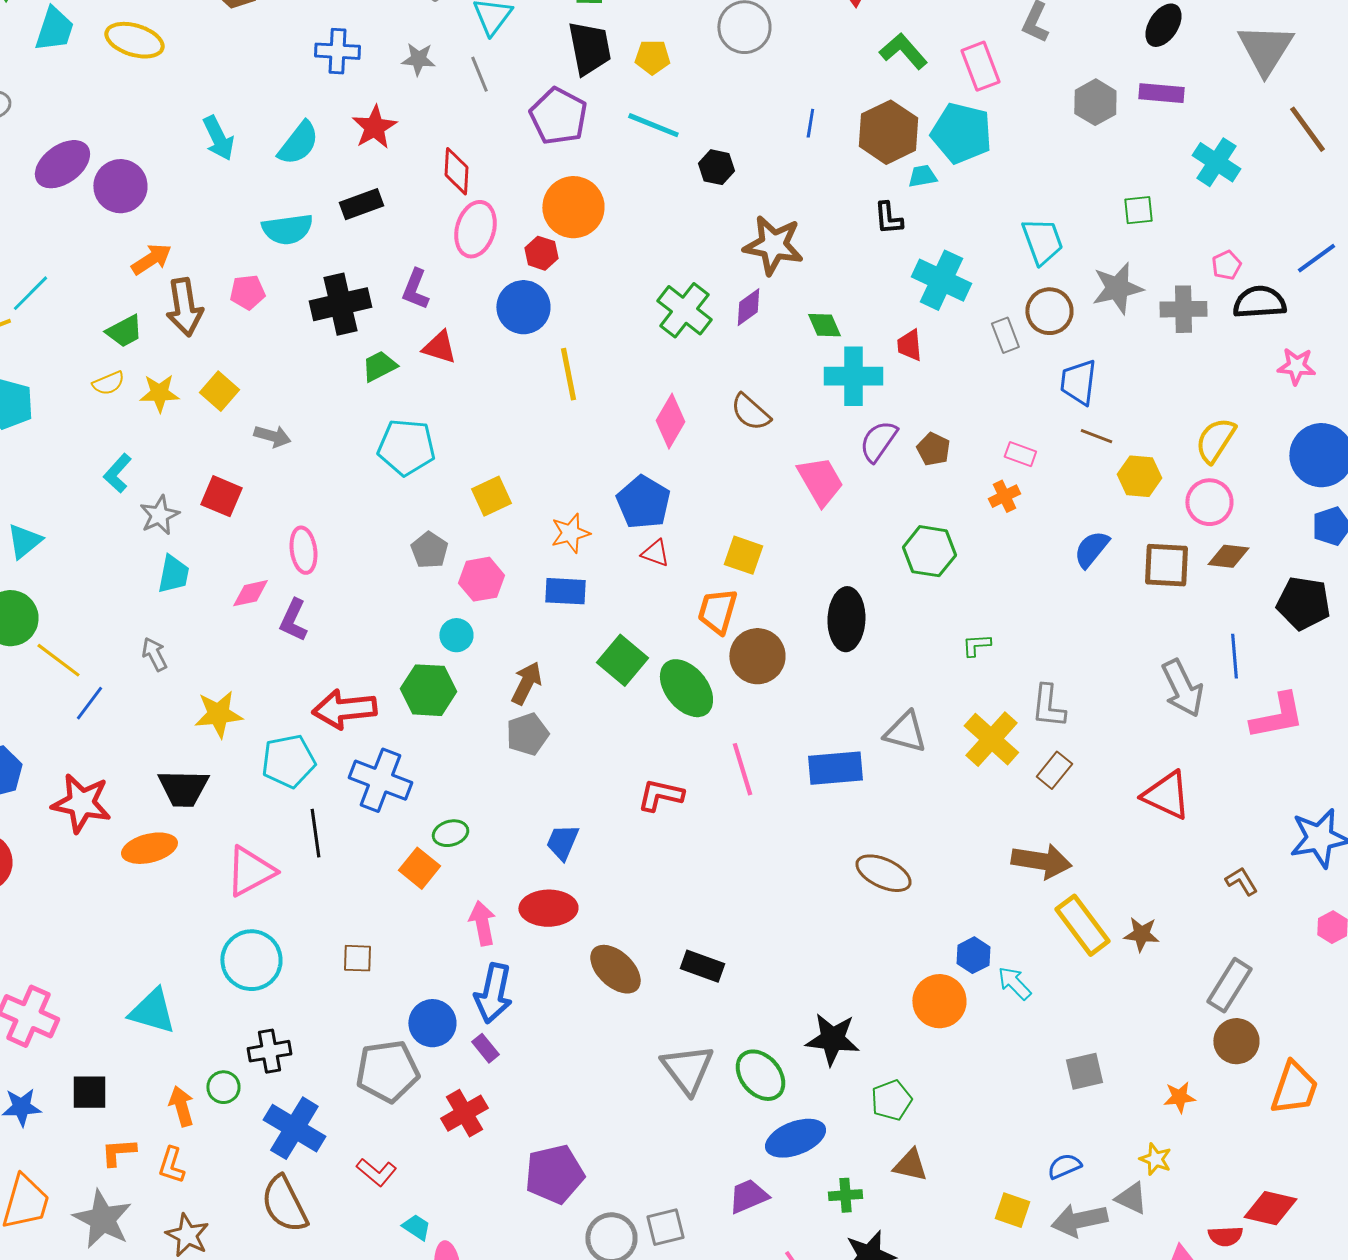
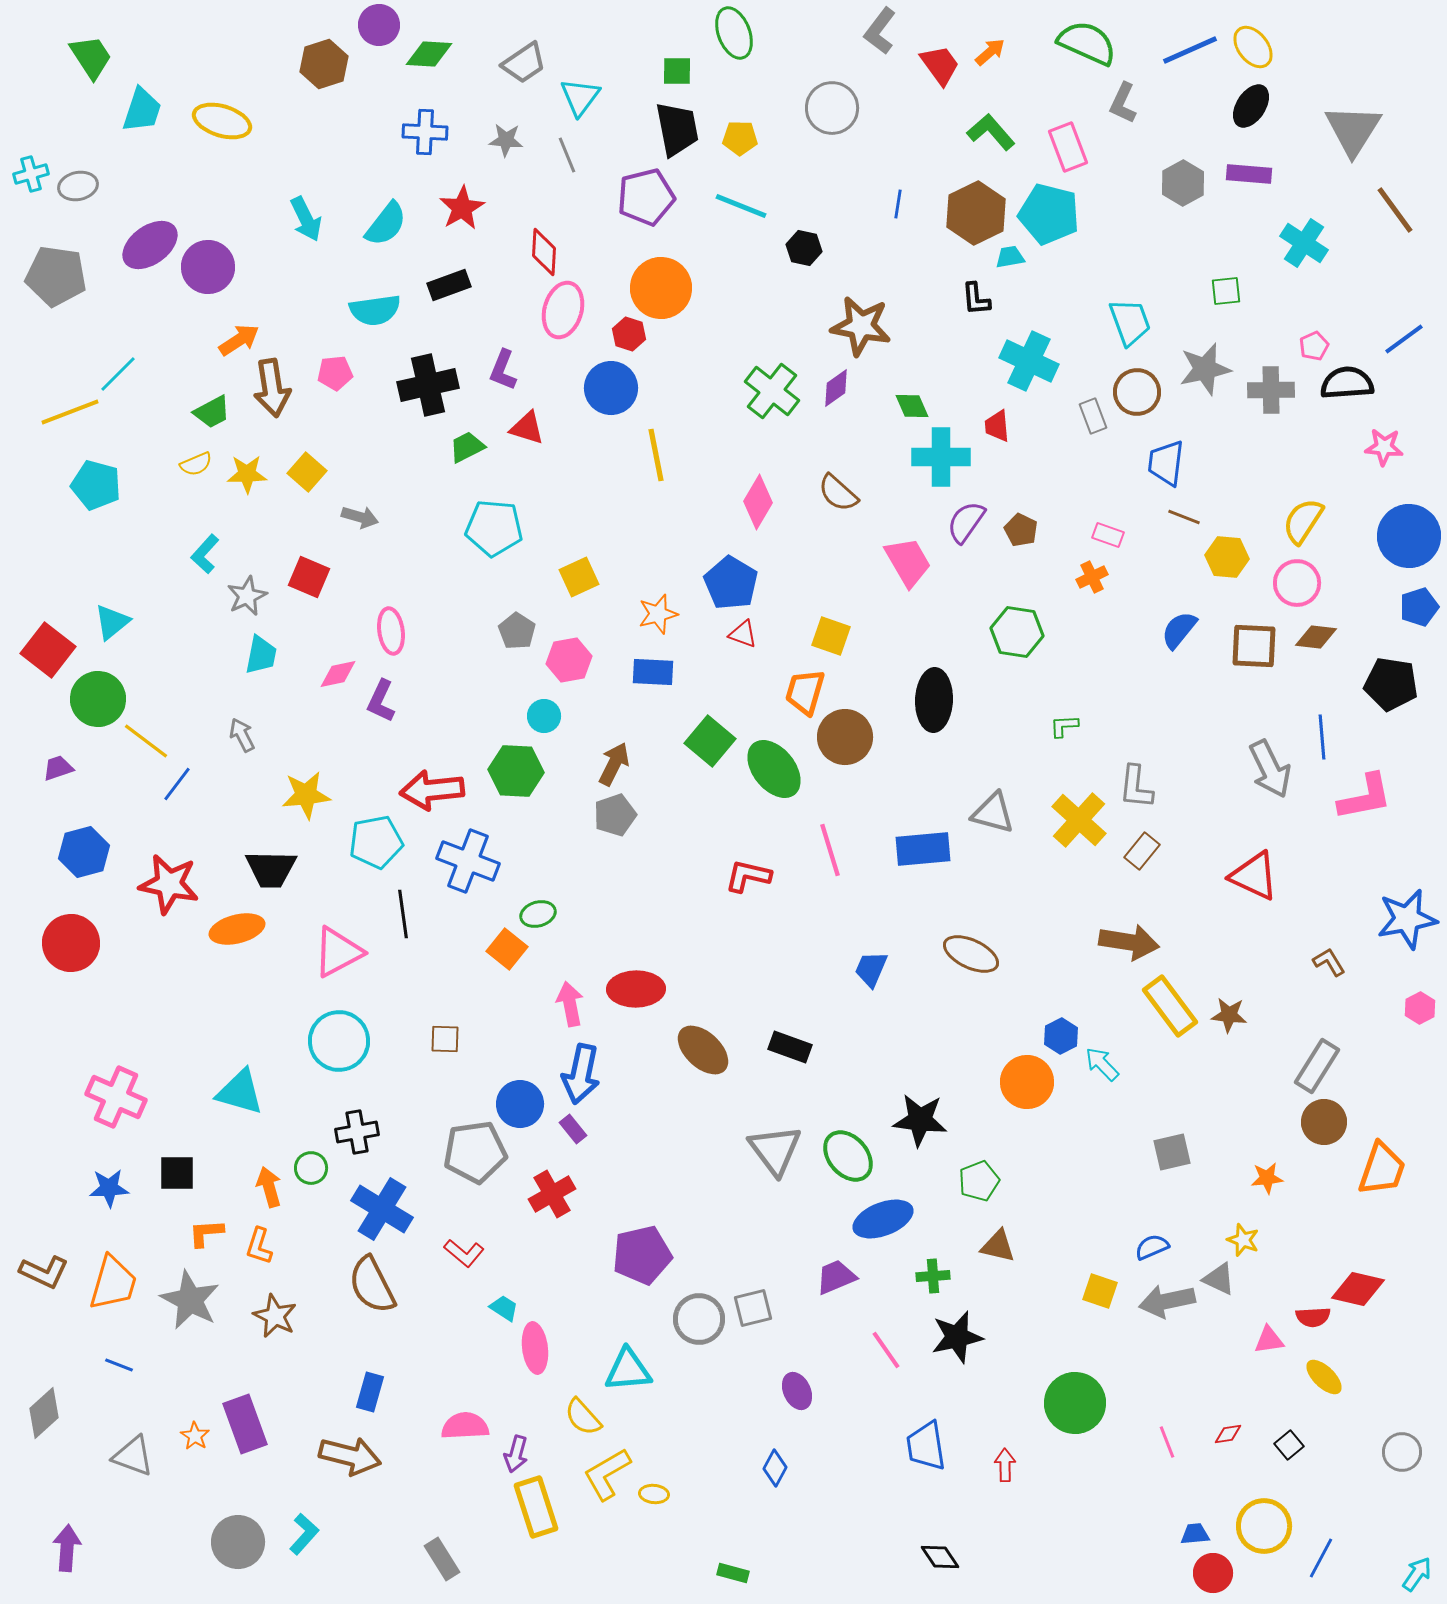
purple pentagon: (558, 116) -> (646, 197), turned 30
blue trapezoid: (562, 842) -> (871, 969), moved

